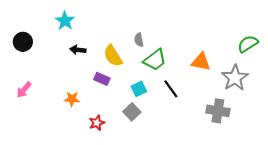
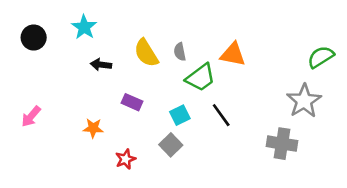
black circle: (23, 42) -> (34, 38), moved
yellow semicircle: (113, 56) -> (146, 53), moved
orange triangle: (201, 62) -> (233, 54), moved

